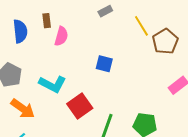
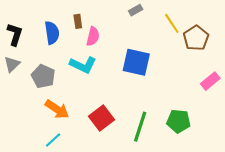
blue square: (104, 64) -> (136, 62), size x1.6
cyan L-shape: (53, 84) -> (83, 65), moved
red square: (80, 106) -> (102, 118), moved

